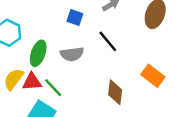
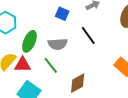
green line: (53, 88) -> (51, 65), moved
brown diamond: (115, 92) -> (78, 83), moved, turned 50

